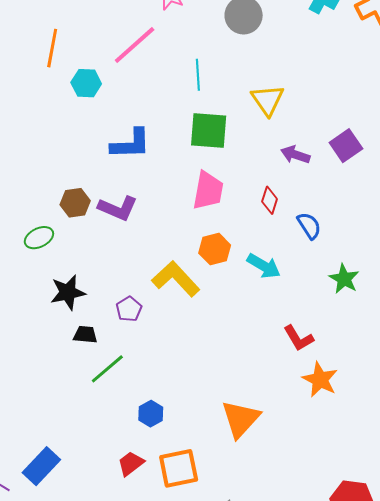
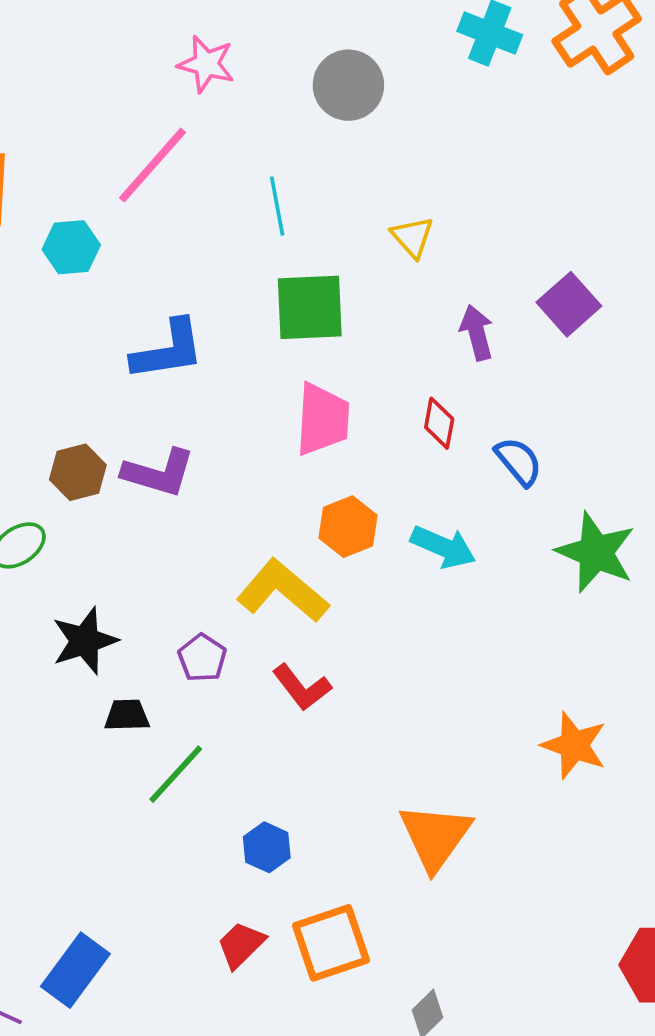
yellow triangle: (268, 100) -> (412, 237), size x0.7
purple arrow: (295, 155) -> (477, 333), turned 64
green star: (344, 279) -> (596, 552), size x1.4
red L-shape: (298, 338) -> (302, 687), moved

